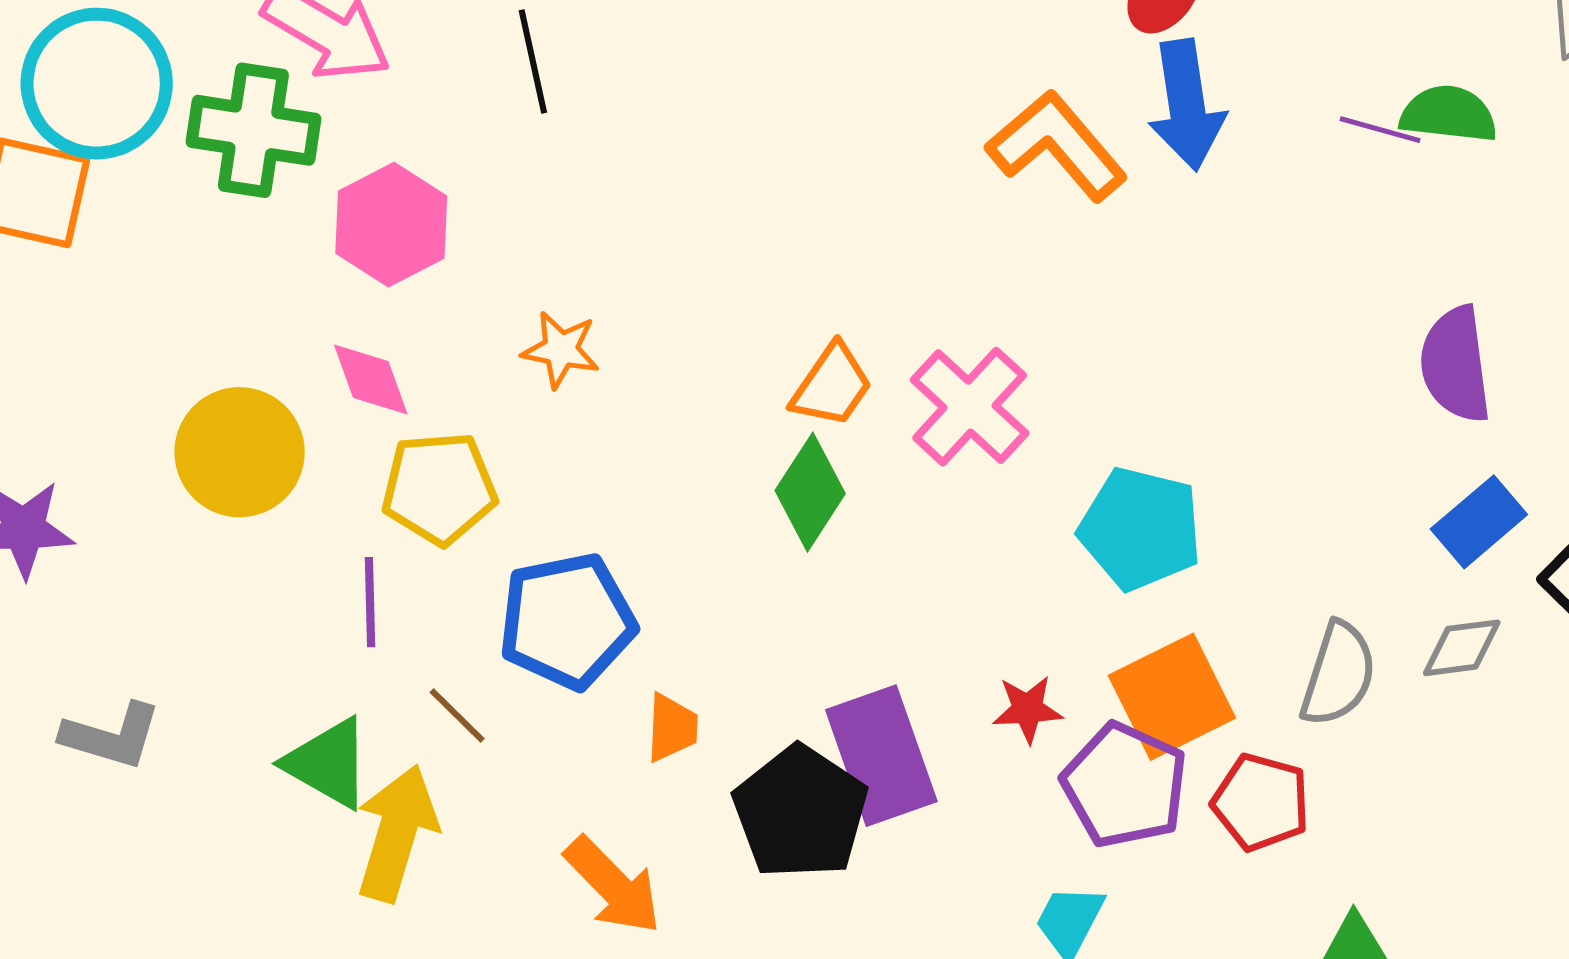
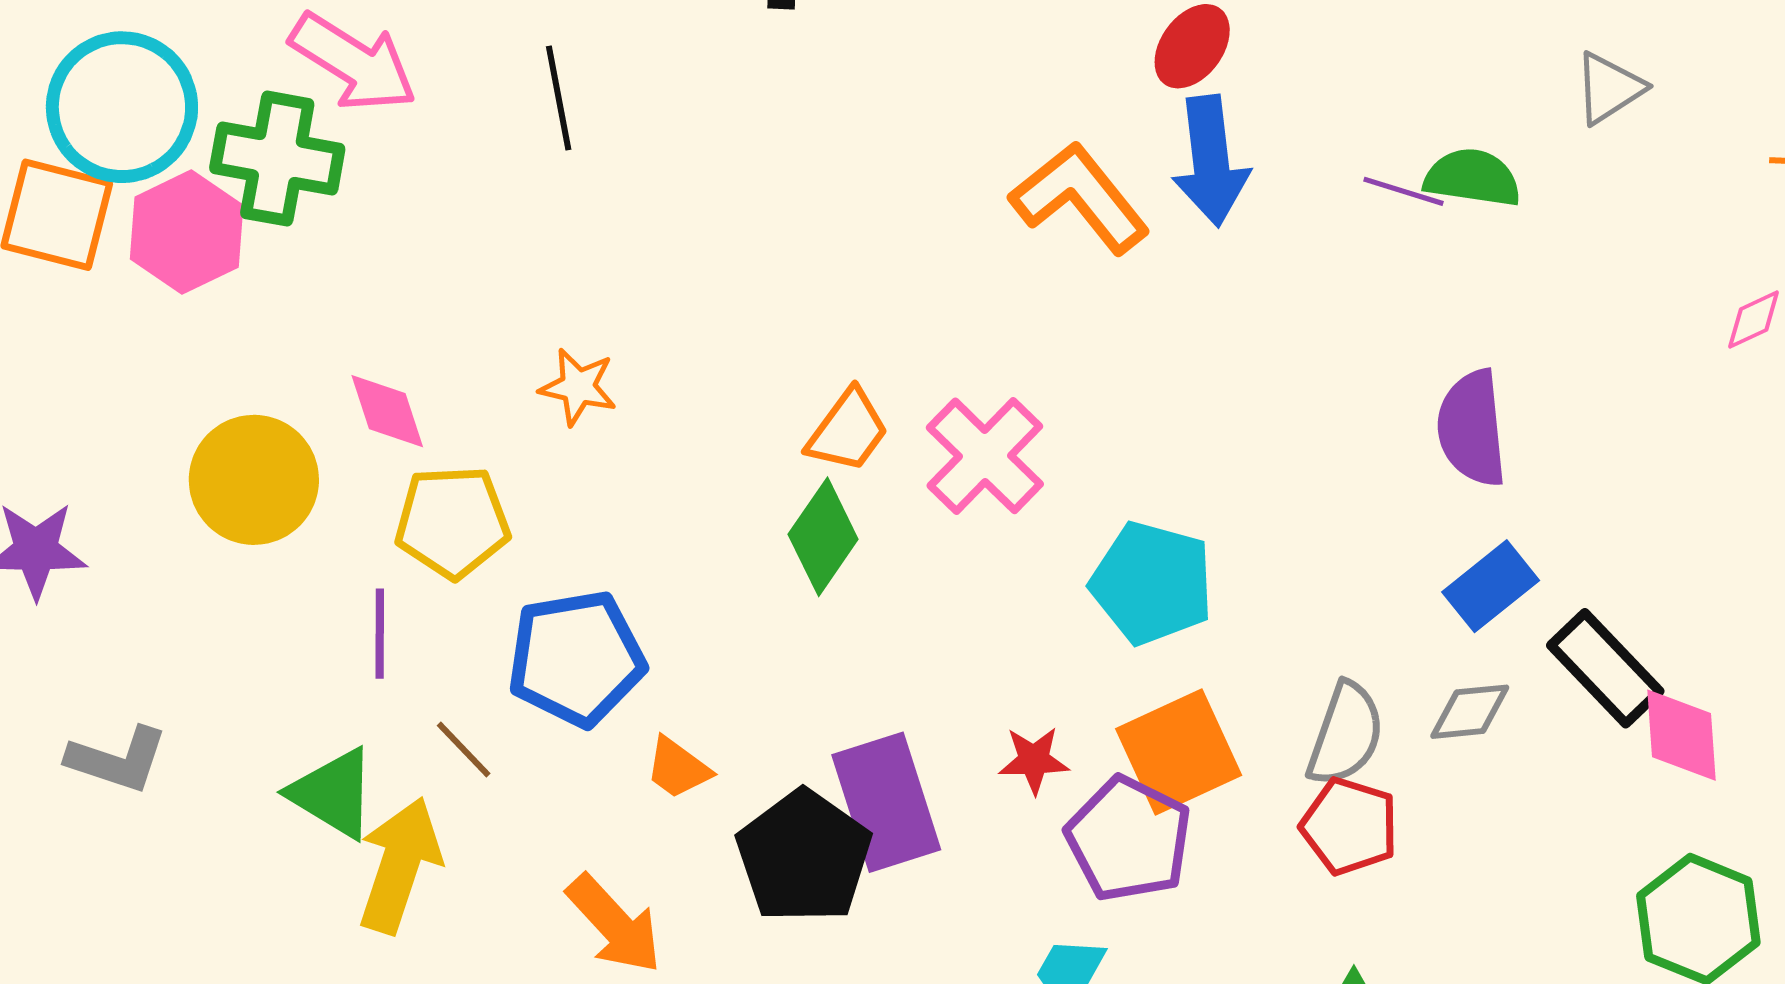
pink hexagon: (391, 225) -> (187, 232), moved
orange trapezoid: (672, 728) -> (678, 768), turned 122
red pentagon: (1261, 802) -> (1349, 826), moved

